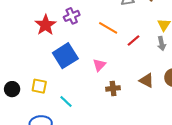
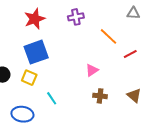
red star: (45, 25) -> (35, 19), moved
blue square: (65, 56) -> (36, 52), moved

